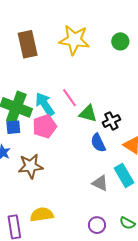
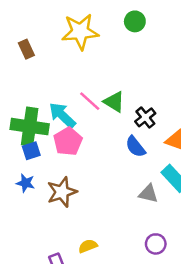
brown rectangle: (28, 44) -> (26, 49), size x0.6
green triangle: (88, 114) -> (114, 102), moved, turned 30
yellow semicircle: (42, 214) -> (88, 246), size x0.7

